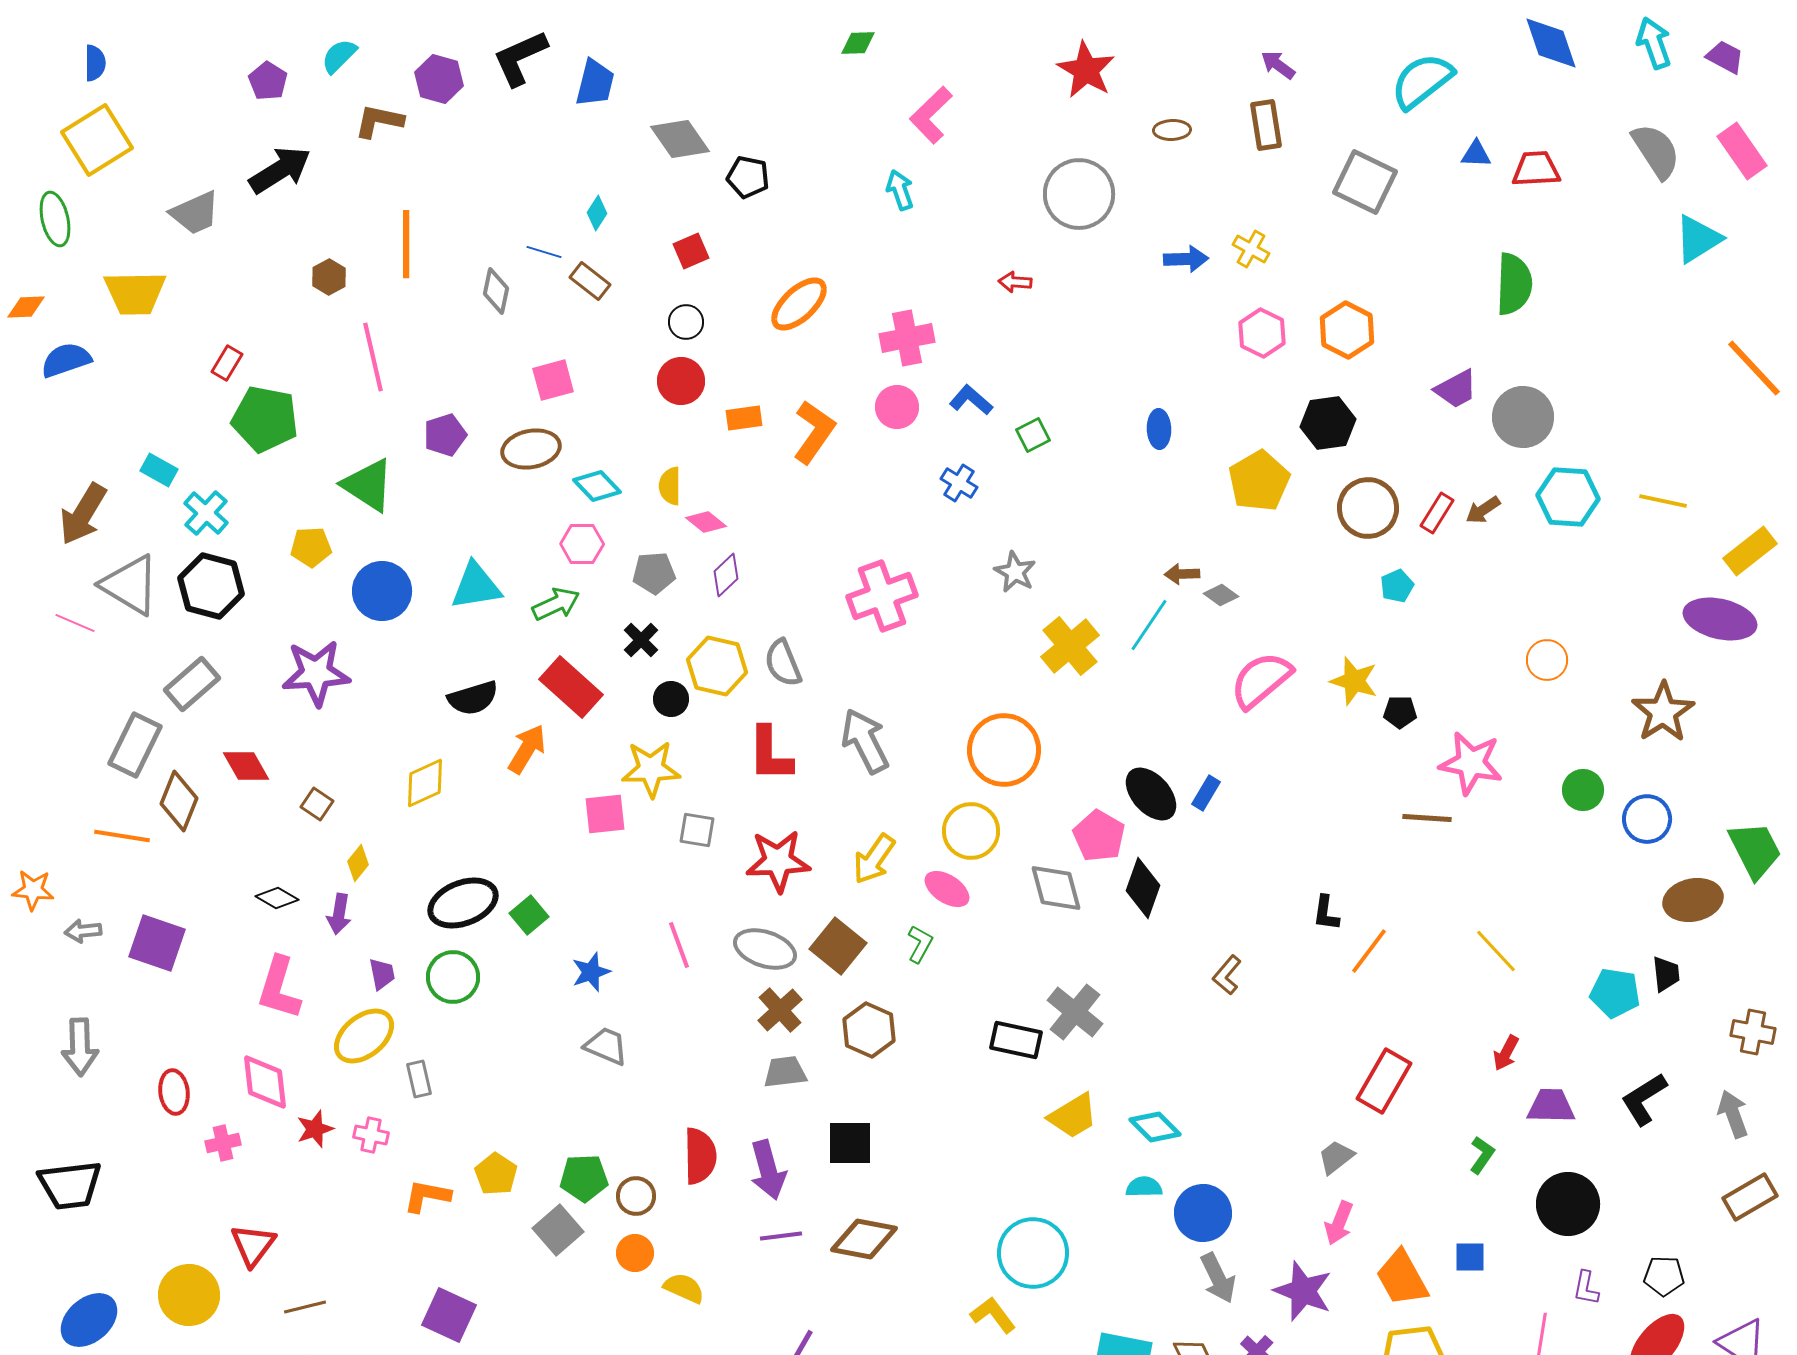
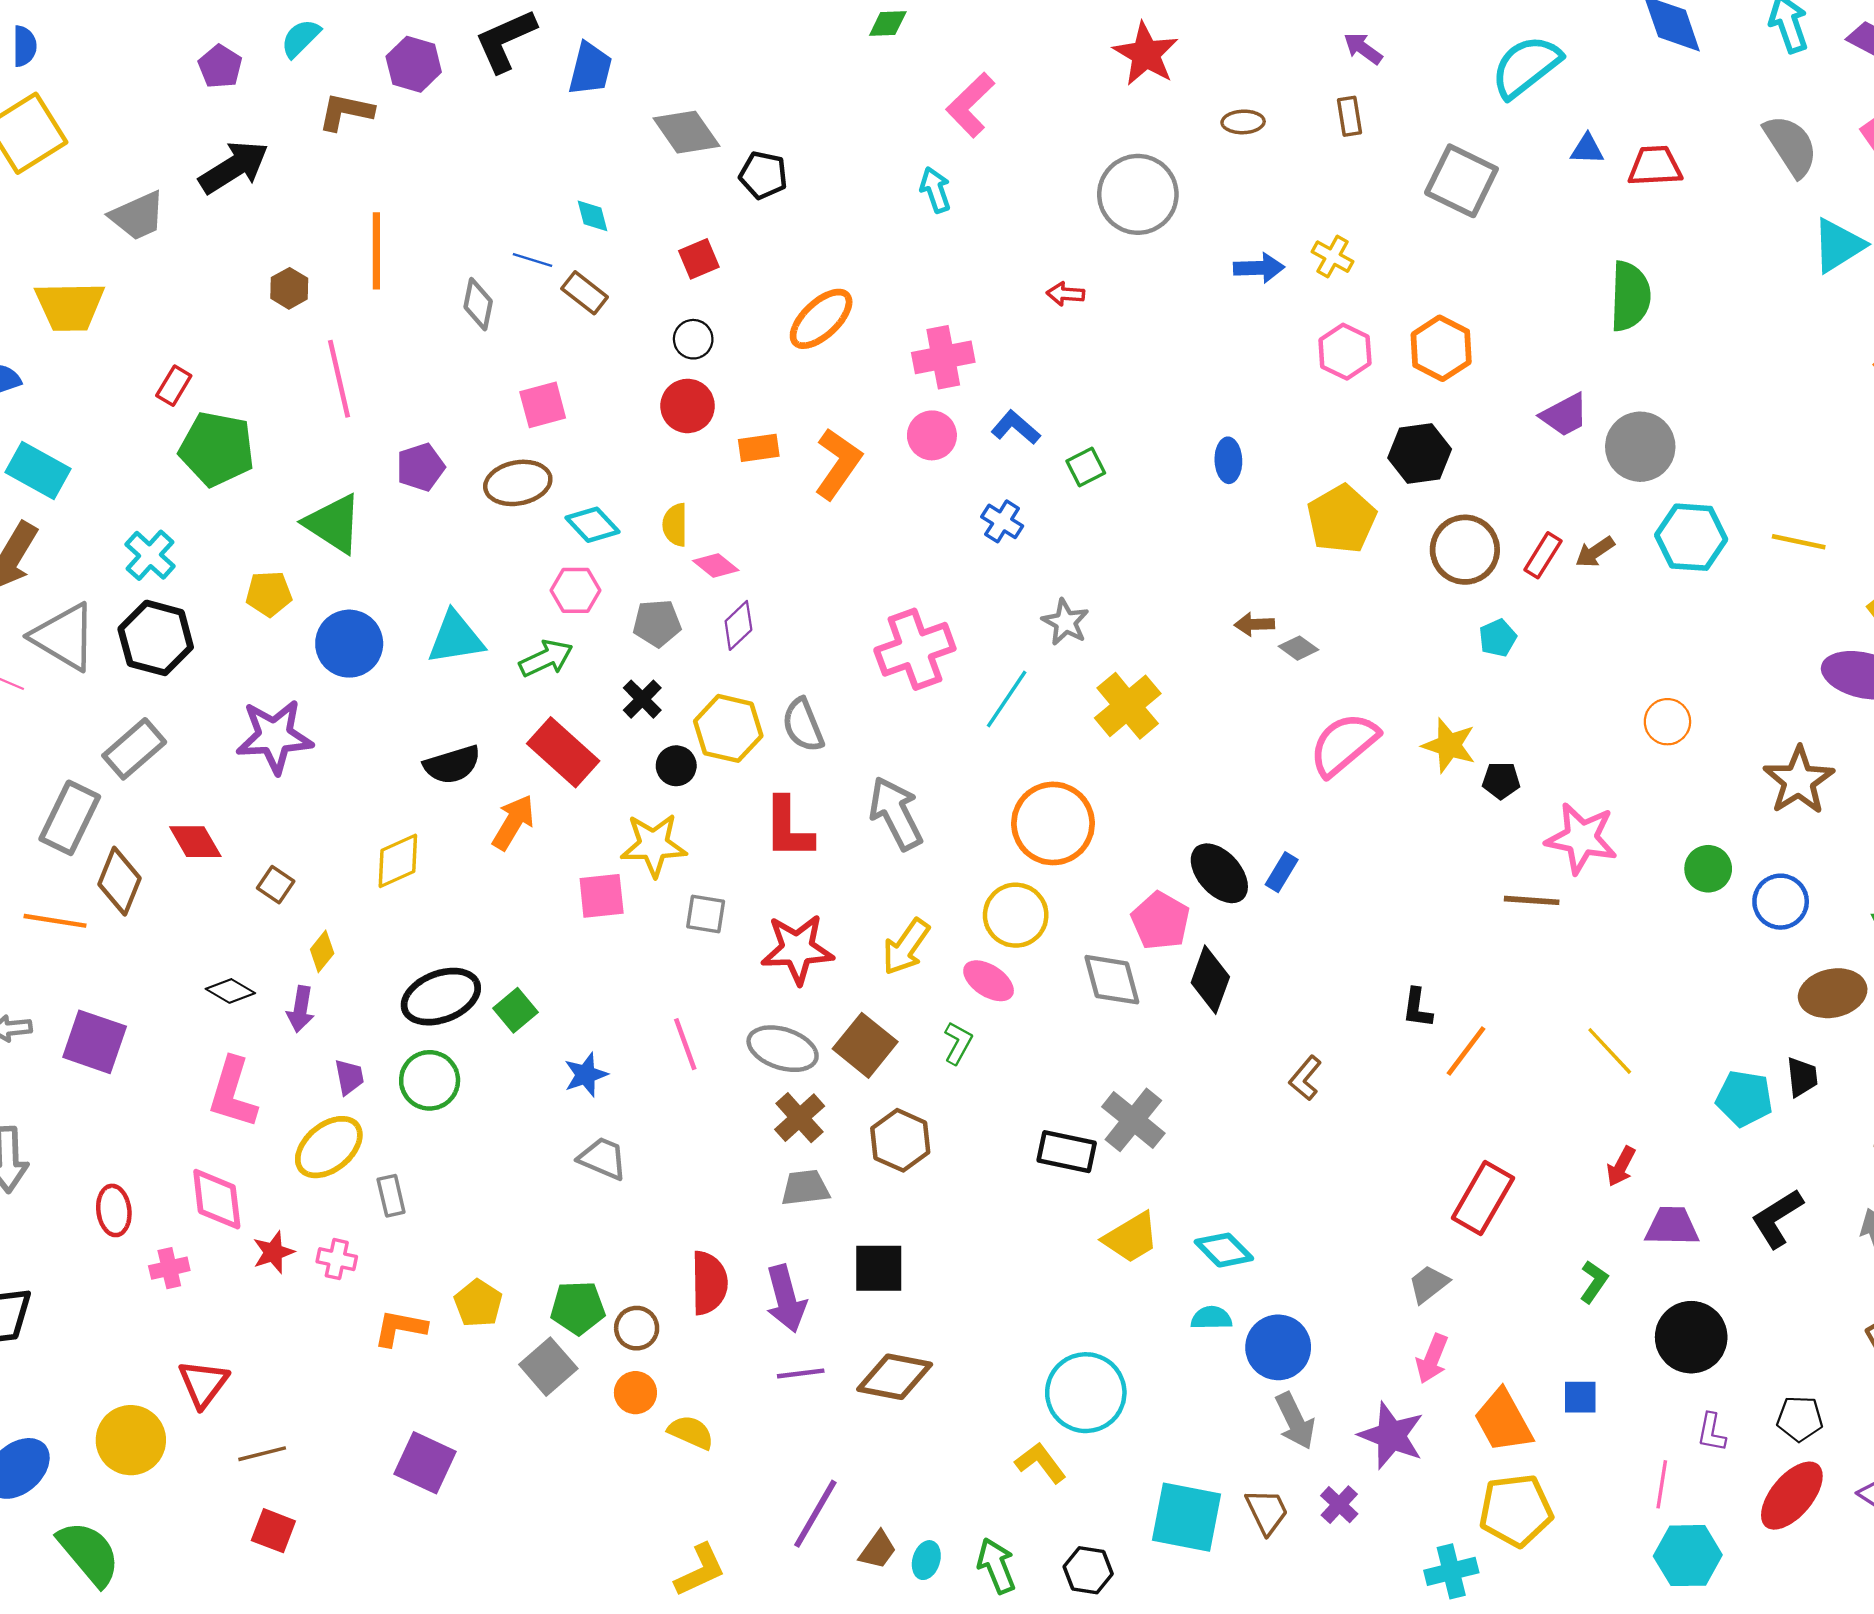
brown rectangle: (1266, 125) -> (1349, 116), size x0.7
cyan diamond: (597, 213) -> (592, 216), turned -48
cyan rectangle: (159, 470) -> (38, 470), moved, size x1.5
cyan line: (1149, 625) -> (1007, 699), moved

